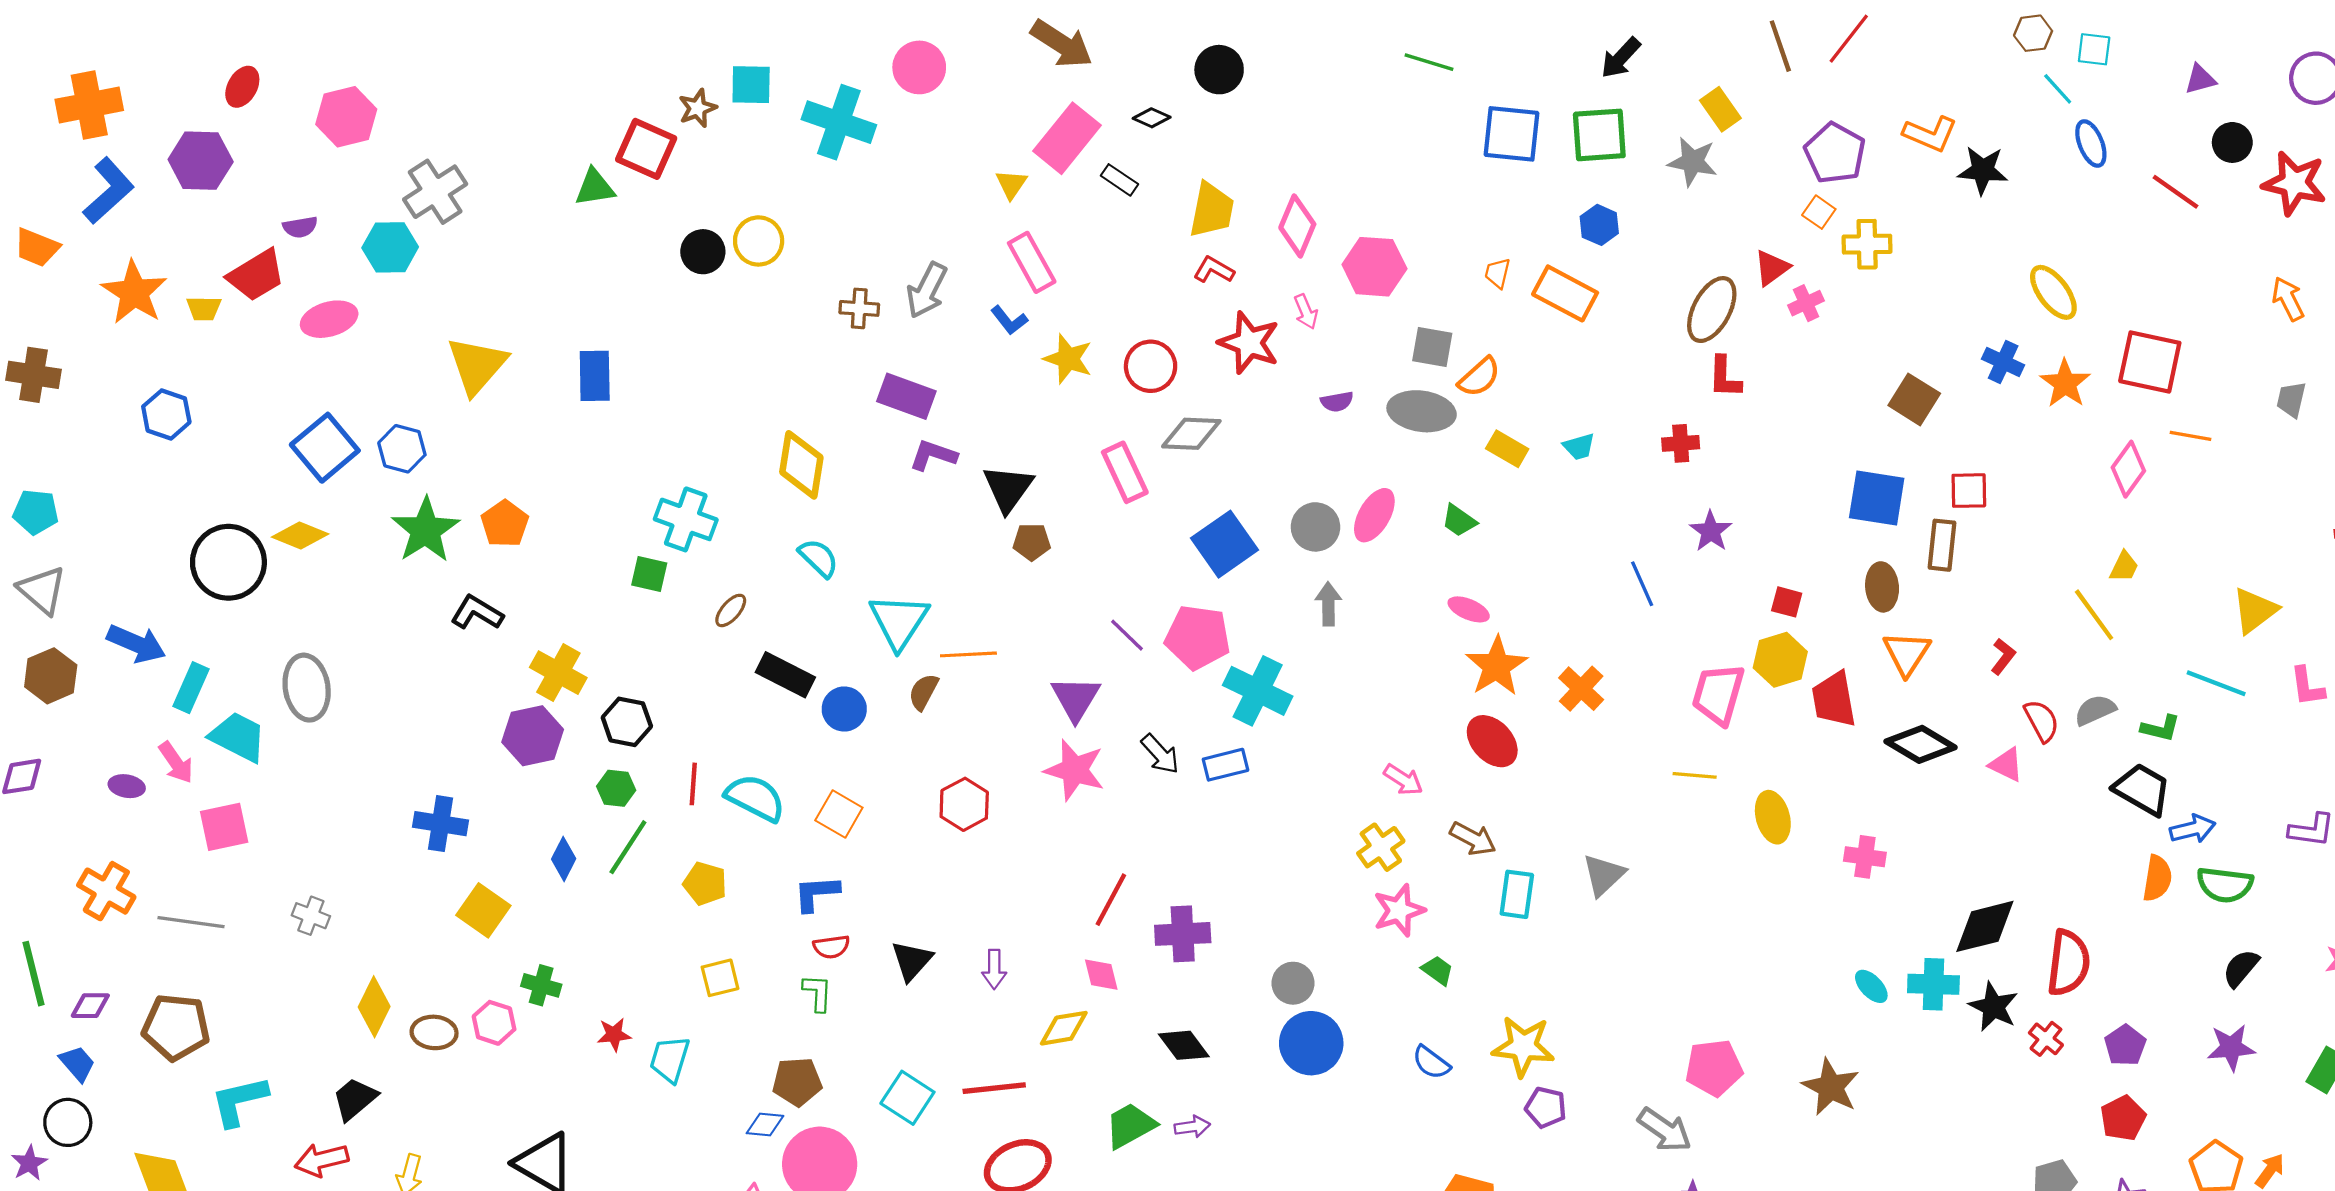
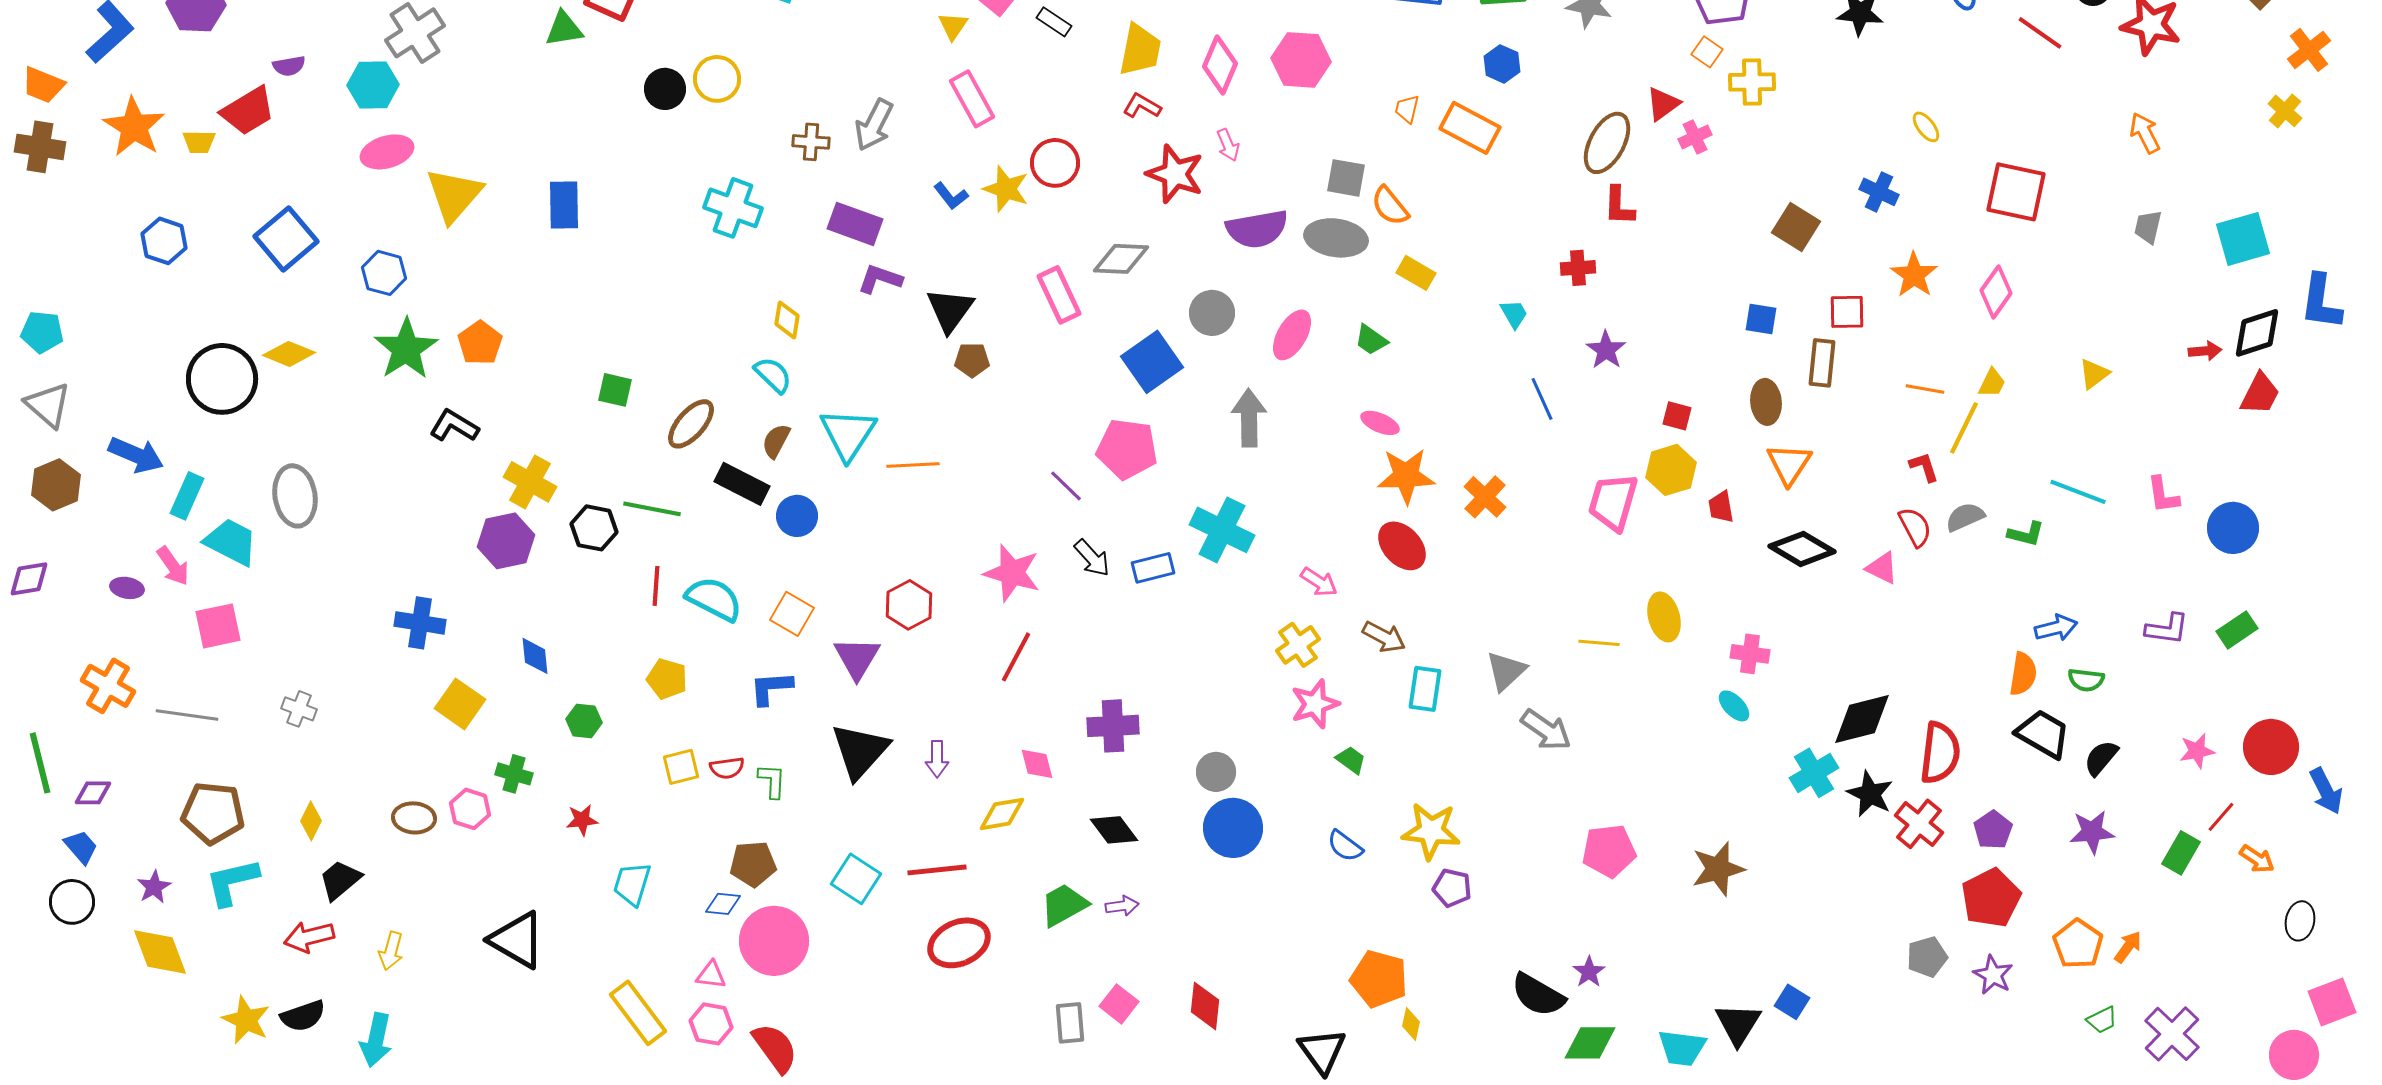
pink hexagon: (1374, 267) -> (1301, 60), moved
yellow ellipse: (2053, 292) -> (1926, 127), size x0.6
pink ellipse: (329, 319) -> (387, 152), moved
blue L-shape: (1009, 320) -> (951, 196), moved
red circle: (1151, 366) -> (1055, 163), moved
brown cross: (34, 375) -> (40, 147), moved
orange semicircle: (1479, 377) -> (1390, 206), turned 93
orange star: (2065, 383) -> (1914, 275), moved
purple semicircle: (1337, 402) -> (1257, 229), size x2.0
orange line: (2190, 436) -> (1925, 389), moved
cyan trapezoid: (1579, 447) -> (1514, 314), moved, turned -104
blue square: (325, 448) -> (286, 239), moved
yellow diamond: (801, 465) -> (787, 320), moved, size x0.6
blue square: (1877, 498) -> (1761, 319), size x0.6
cyan cross: (686, 519) -> (733, 208), moved
gray circle: (1315, 527) -> (1212, 313), moved
gray arrow: (1328, 604) -> (1249, 418), size x1.4
brown ellipse: (731, 610) -> (691, 424), size x1.6
yellow triangle: (2255, 610) -> (2094, 374), moved, size x0.7
yellow line: (2094, 615) -> (1964, 428), turned 62
purple line: (1127, 635) -> (1066, 486), moved
red L-shape: (2003, 657) -> (1924, 467), moved, turned -56
orange star: (1496, 666) -> (1406, 476), turned 30
cyan cross: (1258, 691) -> (1222, 530), moved
brown semicircle: (924, 692) -> (776, 441), moved
purple triangle: (1076, 698) -> (857, 658), moved
red trapezoid: (1834, 699) -> (1721, 507), size x0.6
yellow line: (1695, 775) -> (1599, 643), moved
green hexagon: (616, 788) -> (584, 721), moved
black trapezoid: (2142, 789) -> (2043, 734), moved
green line: (628, 847) -> (652, 509), moved, turned 68
blue diamond: (564, 859) -> (535, 656), turned -33
green semicircle: (2225, 885) -> (2086, 680), size x0.7
red line: (1111, 900) -> (1016, 657), moved
red semicircle: (831, 947) -> (727, 768), moved
black triangle: (912, 961) -> (860, 751), size x1.5
cyan cross: (1933, 984) -> (1814, 773), turned -33
cyan ellipse: (1871, 986) -> (1734, 706), moved
yellow diamond: (374, 1007) -> (311, 821), moved, size x0.7
brown pentagon: (176, 1027) -> (213, 813), moved
red cross: (2046, 1039) -> (1919, 824), size x1.5
cyan trapezoid: (670, 1059) -> (632, 884), moved
brown star: (1831, 1087) -> (1718, 869), turned 30
red pentagon: (2123, 1118) -> (1991, 898), size x1.4
gray arrow: (1665, 1130) -> (1546, 730), moved
purple star: (29, 1163) -> (154, 887), moved

